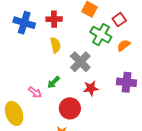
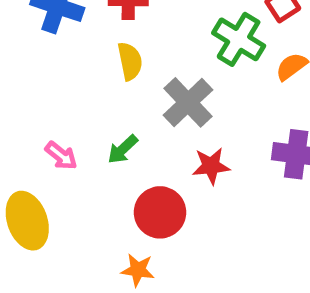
pink arrow: (35, 92) -> (61, 156), moved

